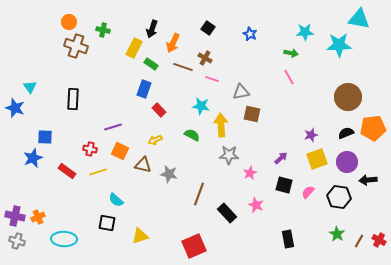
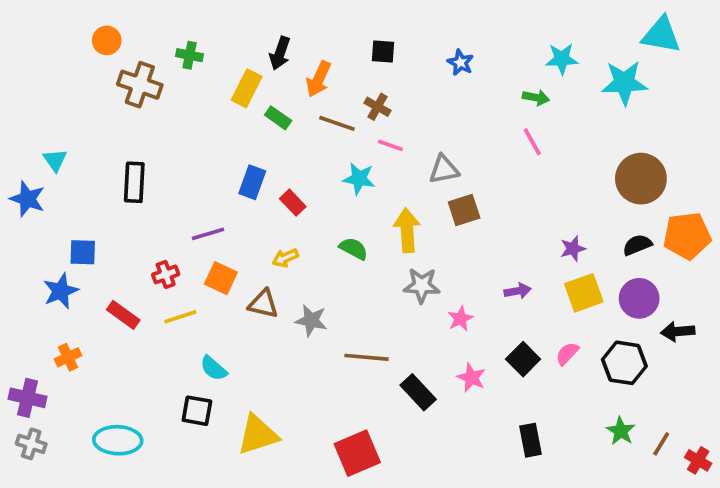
orange circle: (69, 22) -> (107, 40), moved
black square: (208, 28) -> (383, 51), turned -32
blue rectangle: (144, 89) -> (252, 182), moved
cyan star: (201, 106) -> (359, 179), moved
brown square: (252, 114) -> (464, 210), turned -30
red cross: (90, 149) -> (166, 274), turned -32
purple arrow: (281, 158) -> (518, 291), turned 32
black square: (284, 185) -> (523, 359), moved, turned 30
brown line: (199, 194) -> (366, 357), turned 75
orange cross: (38, 217) -> (68, 357), moved
yellow triangle: (140, 236) -> (258, 435), size x1.4
red cross: (379, 240) -> (698, 460), moved

